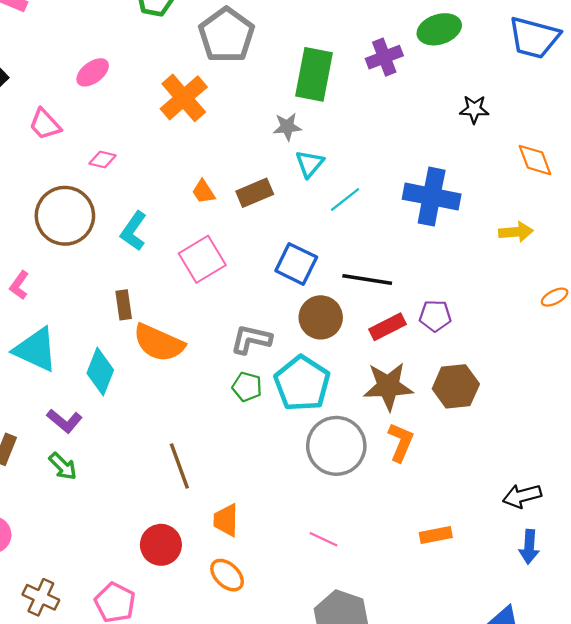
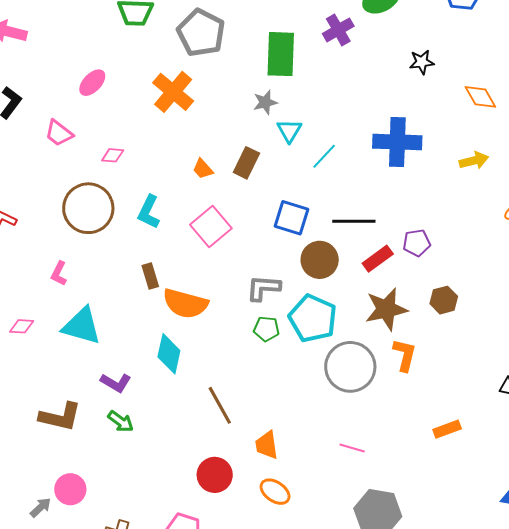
brown rectangle: (255, 193) -> (246, 163), turned -32
cyan diamond: (100, 372) -> (169, 354), moved
brown hexagon: (456, 386) -> (444, 300), size x0.7

